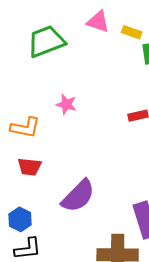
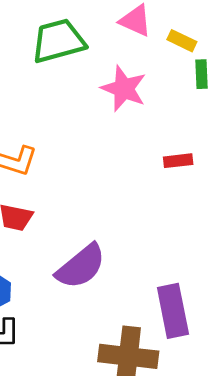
pink star: (66, 104) -> (124, 89), moved, size x1.5

